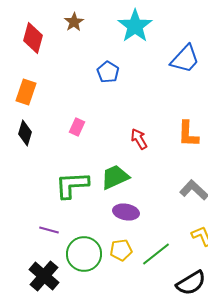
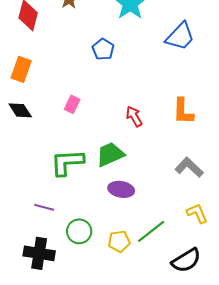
black diamond: (25, 133) -> (20, 110), turned -50
yellow pentagon: (121, 250) -> (119, 241), moved
green circle: (84, 254) -> (79, 231), size x0.7
black cross: (44, 276) -> (39, 253), turned -32

